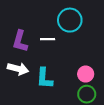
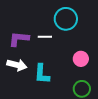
purple L-shape: (20, 41) -> (19, 39), turned 80
pink circle: (86, 74) -> (81, 59), moved

